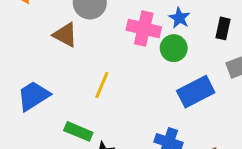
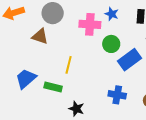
green circle: (174, 48) -> (111, 44), moved
green rectangle: (78, 131) -> (53, 87), moved

